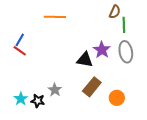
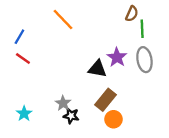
orange line: (55, 17) -> (63, 19), turned 45
blue line: (20, 40) -> (19, 37), moved
orange circle: (117, 98) -> (114, 119), moved
black star: (38, 101) -> (71, 116), moved

